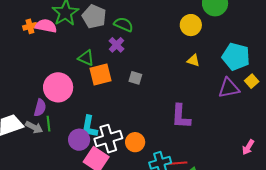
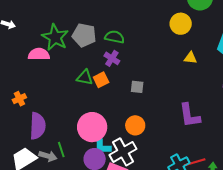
orange cross: (30, 26) -> (19, 99), moved
orange square: (101, 74) -> (101, 80), moved, size x0.7
pink circle: (58, 87) -> (92, 127), moved
purple semicircle: (40, 108) -> (38, 126), moved, size x1.5
orange circle: (135, 142) -> (135, 125), moved

